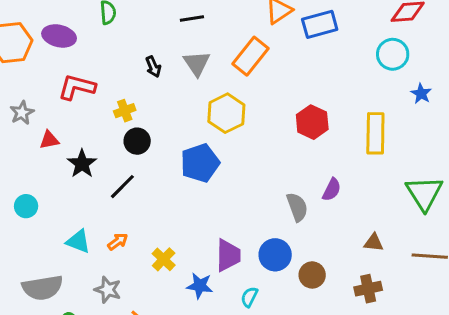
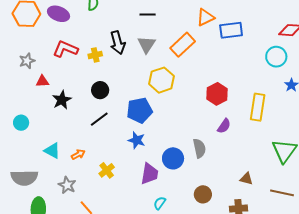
black arrow: (153, 67) -> (118, 43), size x1.6
yellow cross: (125, 111) -> (95, 55), moved
black line: (122, 187) -> (99, 119), moved
purple semicircle: (332, 190) -> (224, 126), moved
blue circle: (275, 255) -> (173, 158), moved
blue star: (200, 286) -> (137, 140), moved

